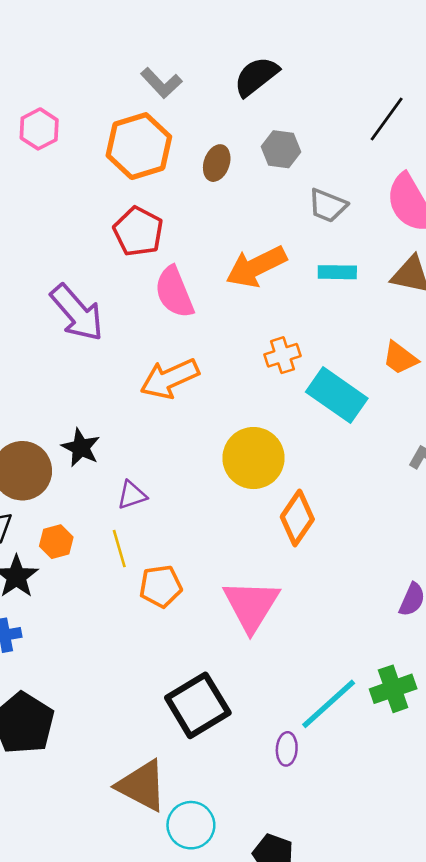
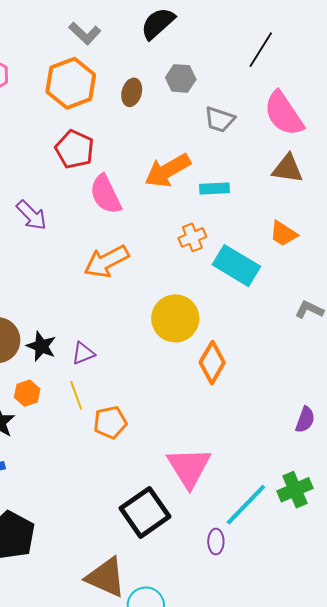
cyan rectangle: (337, 272) -> (215, 189), moved
purple arrow: (77, 313) -> (31, 215), size x0.7
black star: (81, 448) -> (41, 346), moved
pink triangle: (251, 605) -> (189, 467), moved

